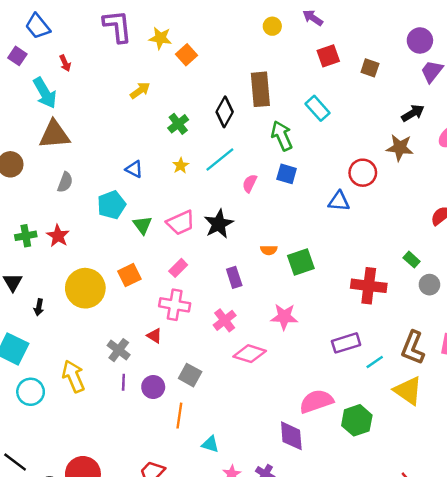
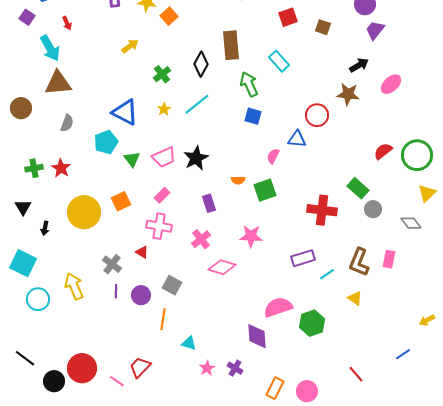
blue triangle: (134, 169) -> (125, 112), size x1.8
pink semicircle: (250, 183) -> (273, 156), moved
green rectangle: (412, 260) -> (358, 188), size x1.5
yellow triangle: (408, 391) -> (355, 298), size x0.6

